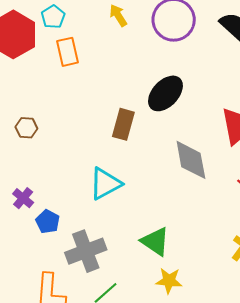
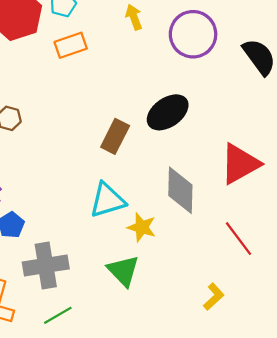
orange rectangle: (68, 52) -> (71, 45), turned 72
cyan triangle: (105, 184) -> (107, 200), moved
yellow star: (169, 281) -> (142, 227), moved

